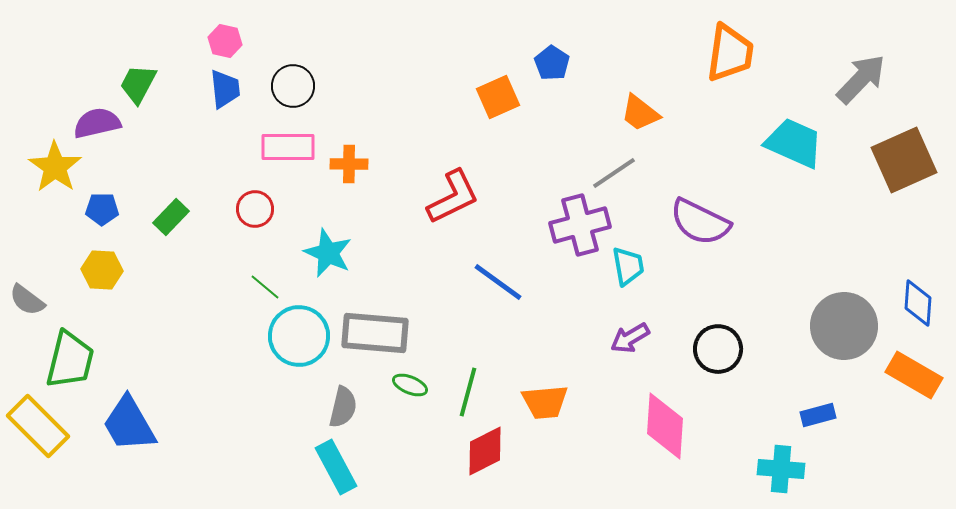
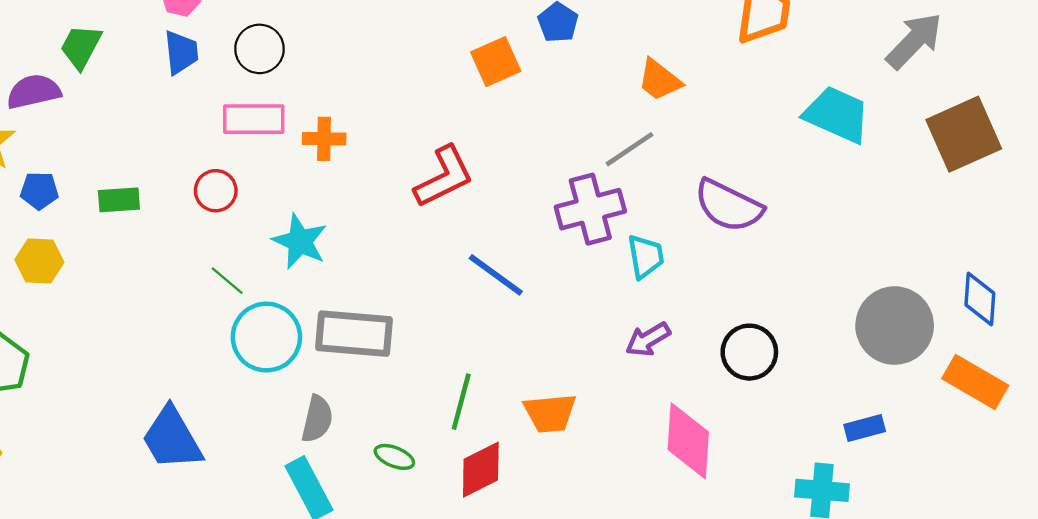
green rectangle: (171, 217) -> (119, 200), turned 42
green ellipse: (410, 385) -> (394, 457), moved
blue trapezoid: (129, 424) -> (172, 438), moved

